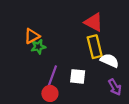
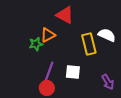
red triangle: (94, 22) -> (65, 15), moved
orange triangle: (32, 36) -> (48, 35), moved
white semicircle: (110, 61) -> (107, 35), moved

